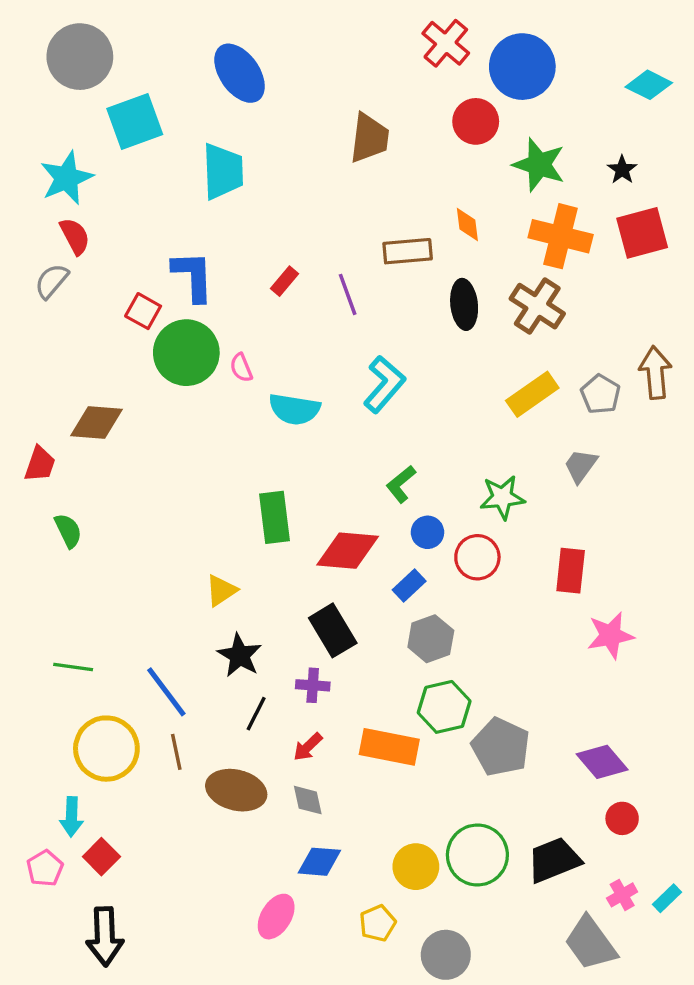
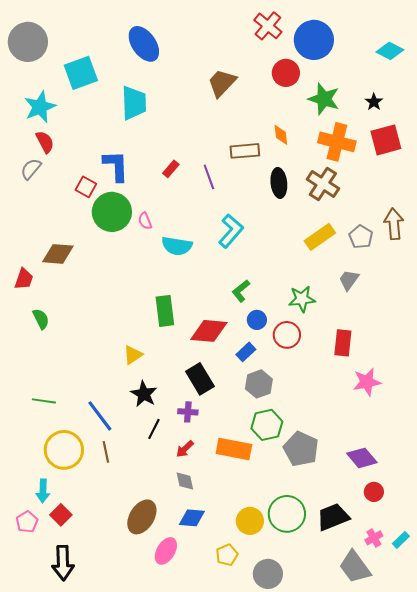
gray circle: (80, 57) -> (28, 42), moved
brown trapezoid: (369, 138) -> (222, 83), turned -144
brown ellipse: (236, 790) -> (142, 517), moved, turned -72

